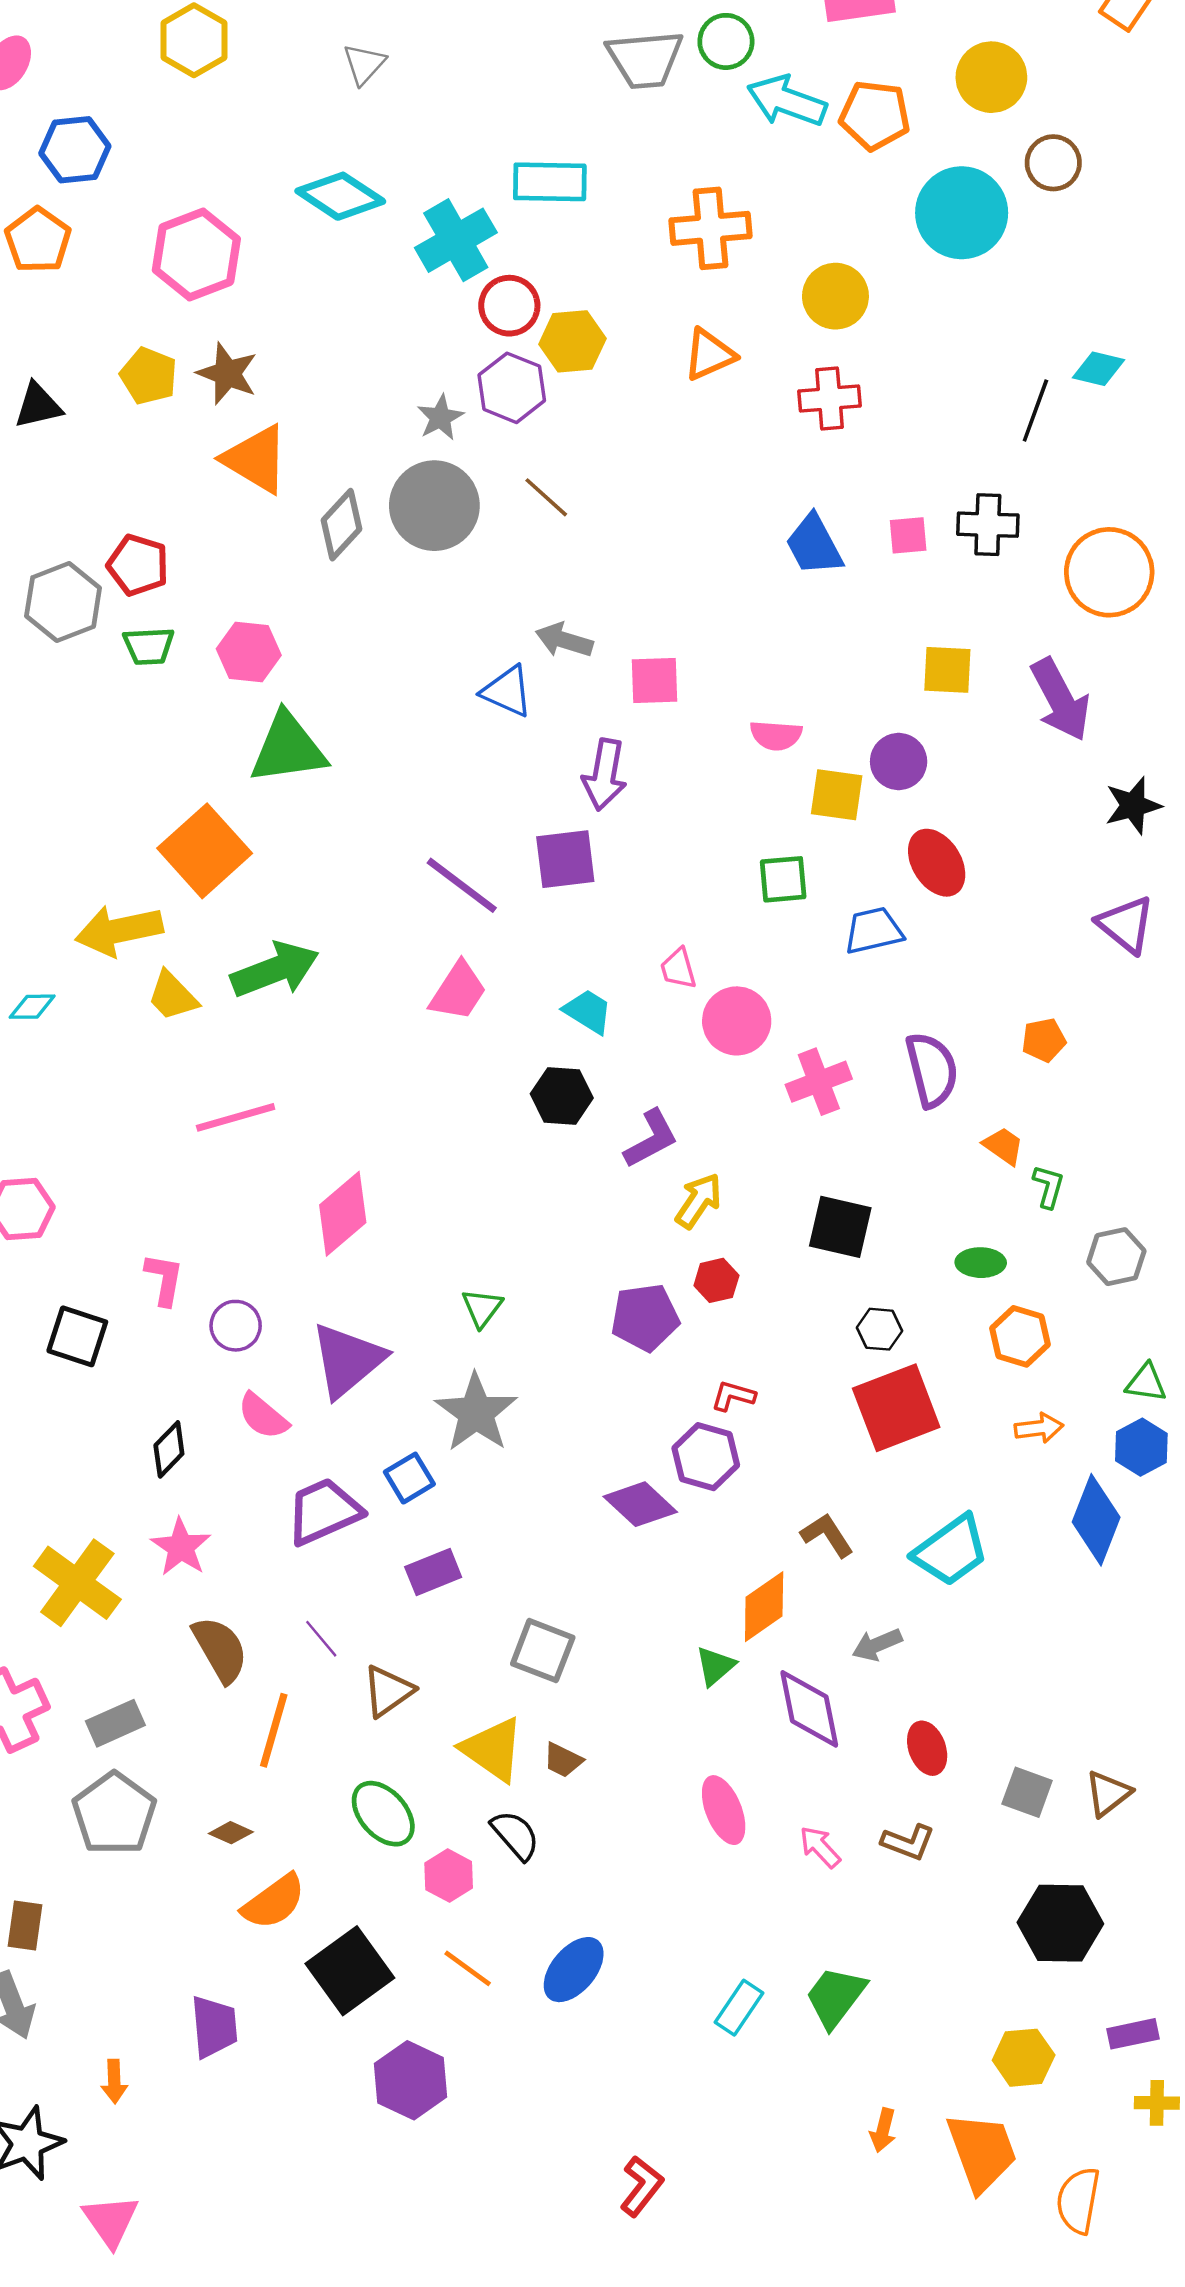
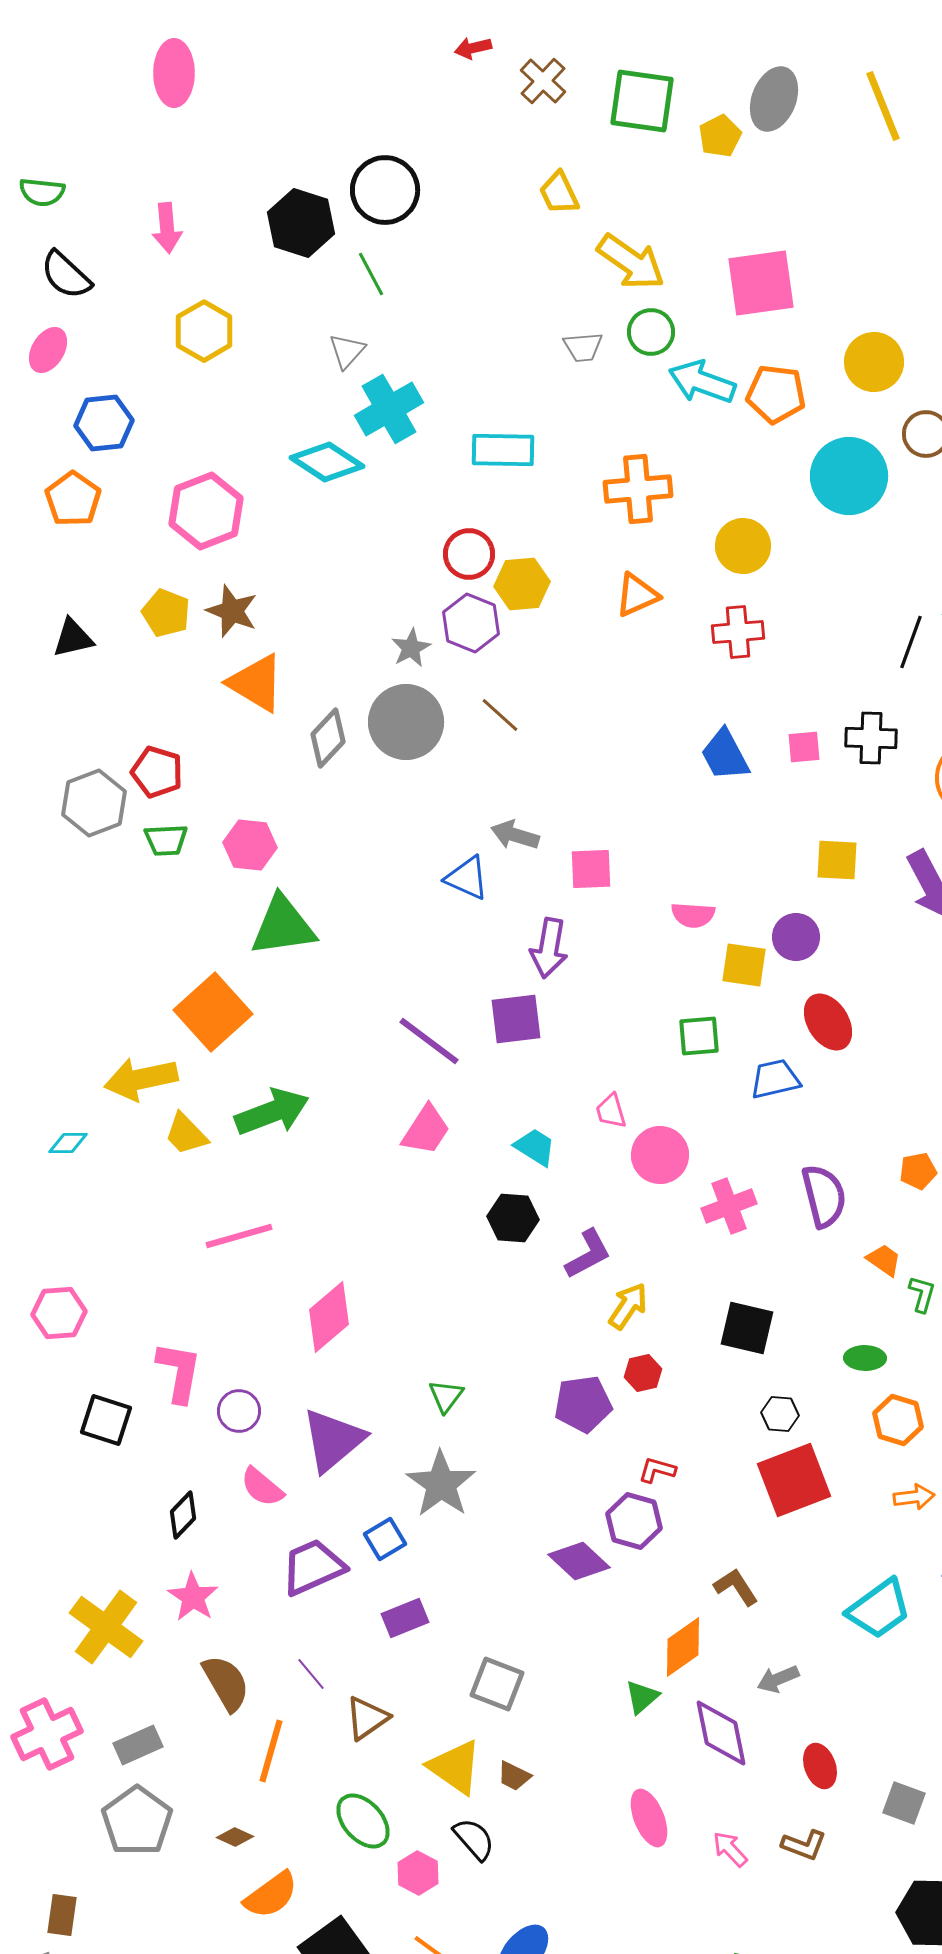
gray trapezoid: (645, 59) -> (583, 347), size x0.6
cyan cross: (456, 240) -> (389, 409), moved
pink L-shape: (164, 1279) -> (179, 1372), size x1.4
cyan trapezoid: (951, 1551) -> (879, 1609), moved

